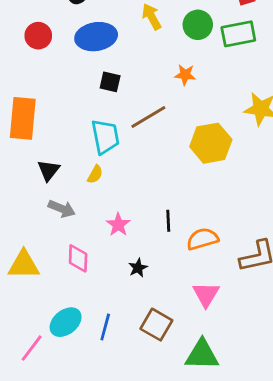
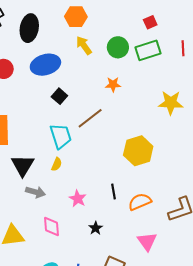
black square: (110, 82) -> (59, 96), turned 35
yellow hexagon: (211, 143) -> (138, 151), moved
black triangle: (49, 170) -> (23, 165), size x1.4

